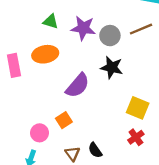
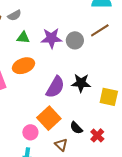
black star: (112, 67) -> (81, 83), moved
orange square: (64, 120) -> (49, 118), size x1.6
red cross: (136, 137) -> (97, 135), moved
black semicircle: (95, 150) -> (76, 128), moved

